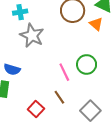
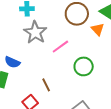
pink line: (64, 72) -> (60, 47), moved, turned 72
brown line: (59, 97) -> (46, 85), moved

